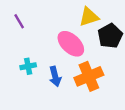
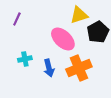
purple line: (19, 21) -> (17, 19), turned 56

